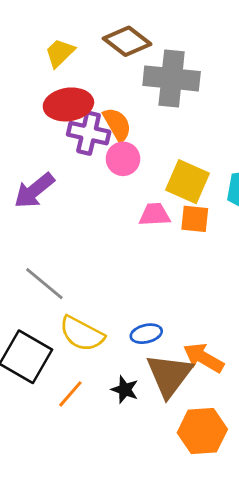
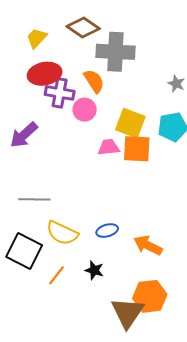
orange semicircle: (117, 124) -> (94, 81), moved
orange square: (195, 219) -> (137, 149), size x1.4
gray line: (44, 284) -> (34, 199), turned -36
brown triangle: (169, 375) -> (128, 313), moved

